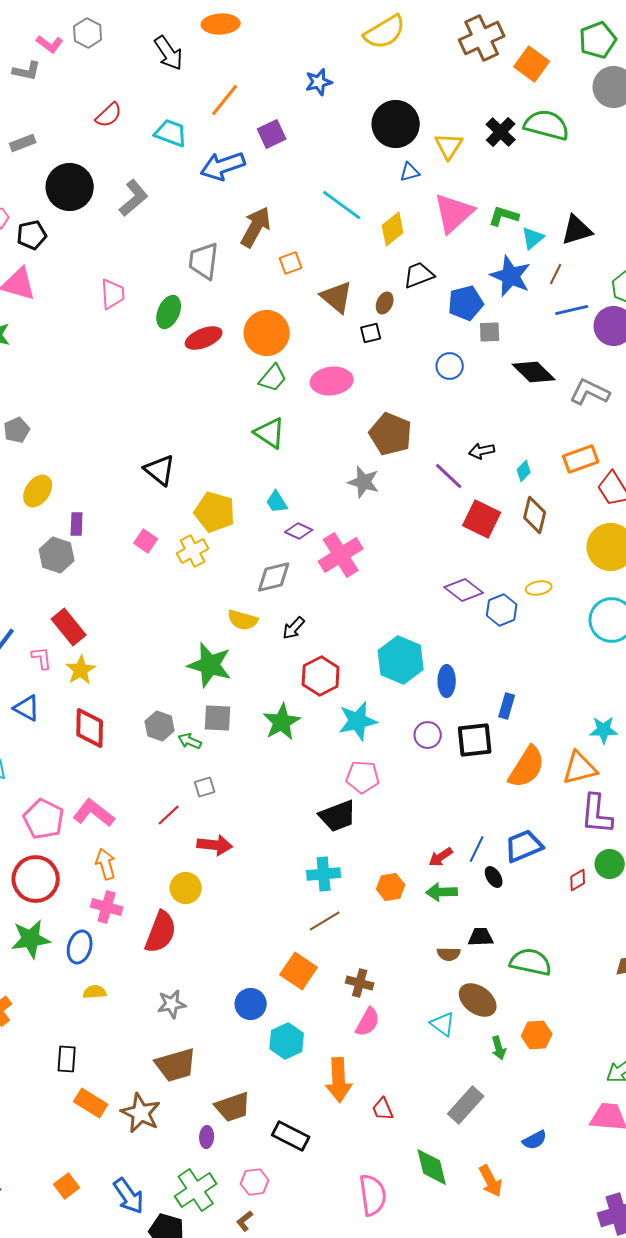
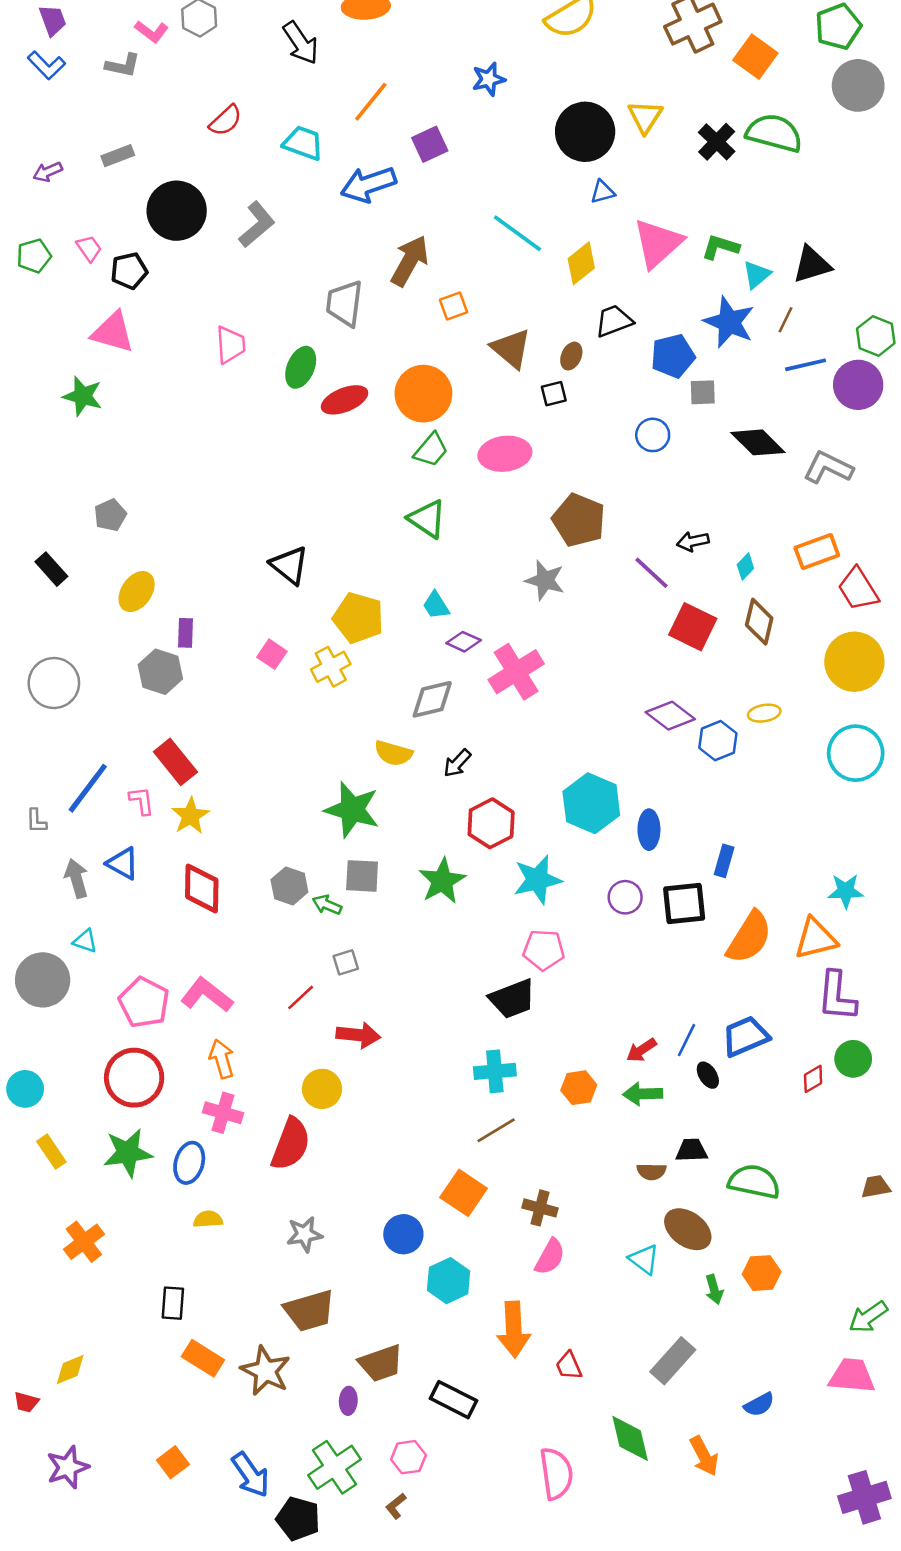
yellow triangle: (449, 146) -> (645, 117), moved

